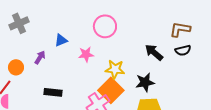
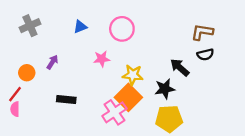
blue triangle: (61, 40) -> (80, 27), moved
black arrow: (154, 52) -> (180, 67), moved

